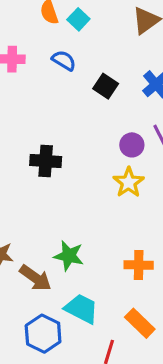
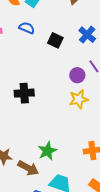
yellow star: (129, 182) -> (79, 99), turned 30
green star: (69, 256) -> (47, 151), turned -30

